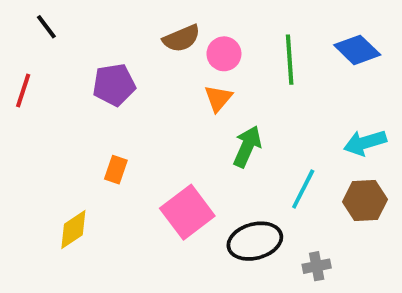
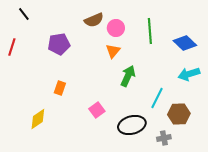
blue diamond: (357, 50) -> (185, 43), moved
brown hexagon: (365, 201) -> (179, 114), moved
pink square: (187, 212) -> (97, 110), size x0.6

